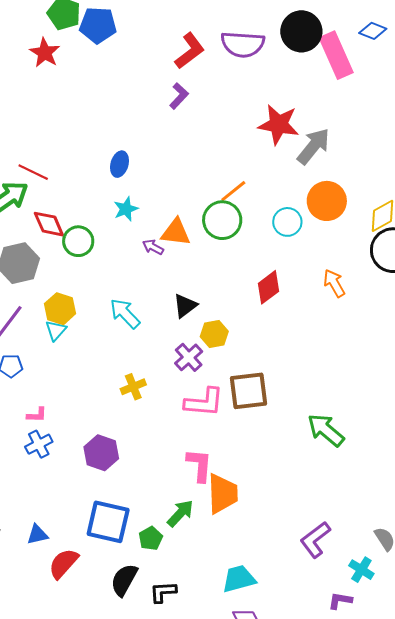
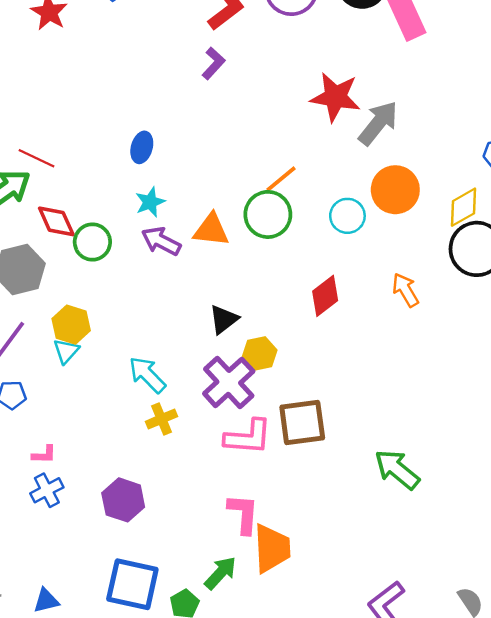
purple arrow: (153, 247) -> (161, 241), moved, size x1.5
cyan arrow: (125, 313) -> (147, 375), moved
purple cross: (189, 357) -> (229, 382), size x1.5

